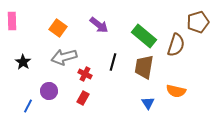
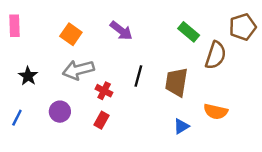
green rectangle: (144, 36) -> (189, 32), moved, size x0.7
blue triangle: (148, 103) -> (181, 126), turned 32
blue line: (28, 106) -> (17, 118), moved

